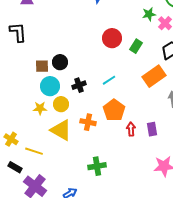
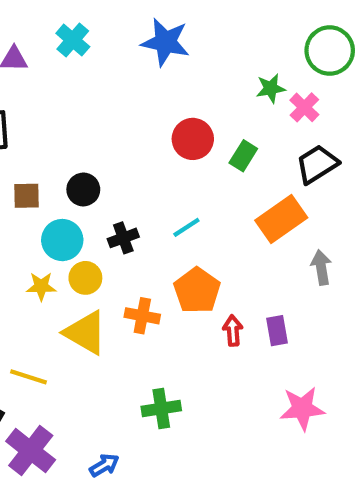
brown square: (42, 66) -> (26, 196), moved

